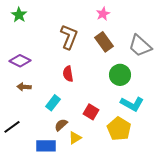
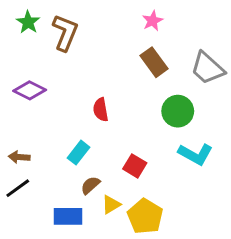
brown L-shape: (69, 37) -> (65, 33), moved
brown arrow: (24, 87) -> (19, 157), moved
yellow pentagon: (119, 129) -> (145, 216), moved

